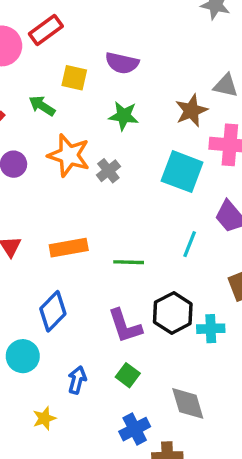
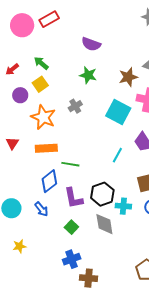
yellow square: (74, 78) -> (40, 84), moved, turned 35
orange star: (69, 155) -> (43, 117), moved
green line: (129, 262) -> (70, 164), moved
blue diamond: (53, 311) -> (49, 181), moved
blue arrow: (77, 380) -> (41, 209), moved, turned 119
gray diamond: (188, 403) -> (104, 224), moved

